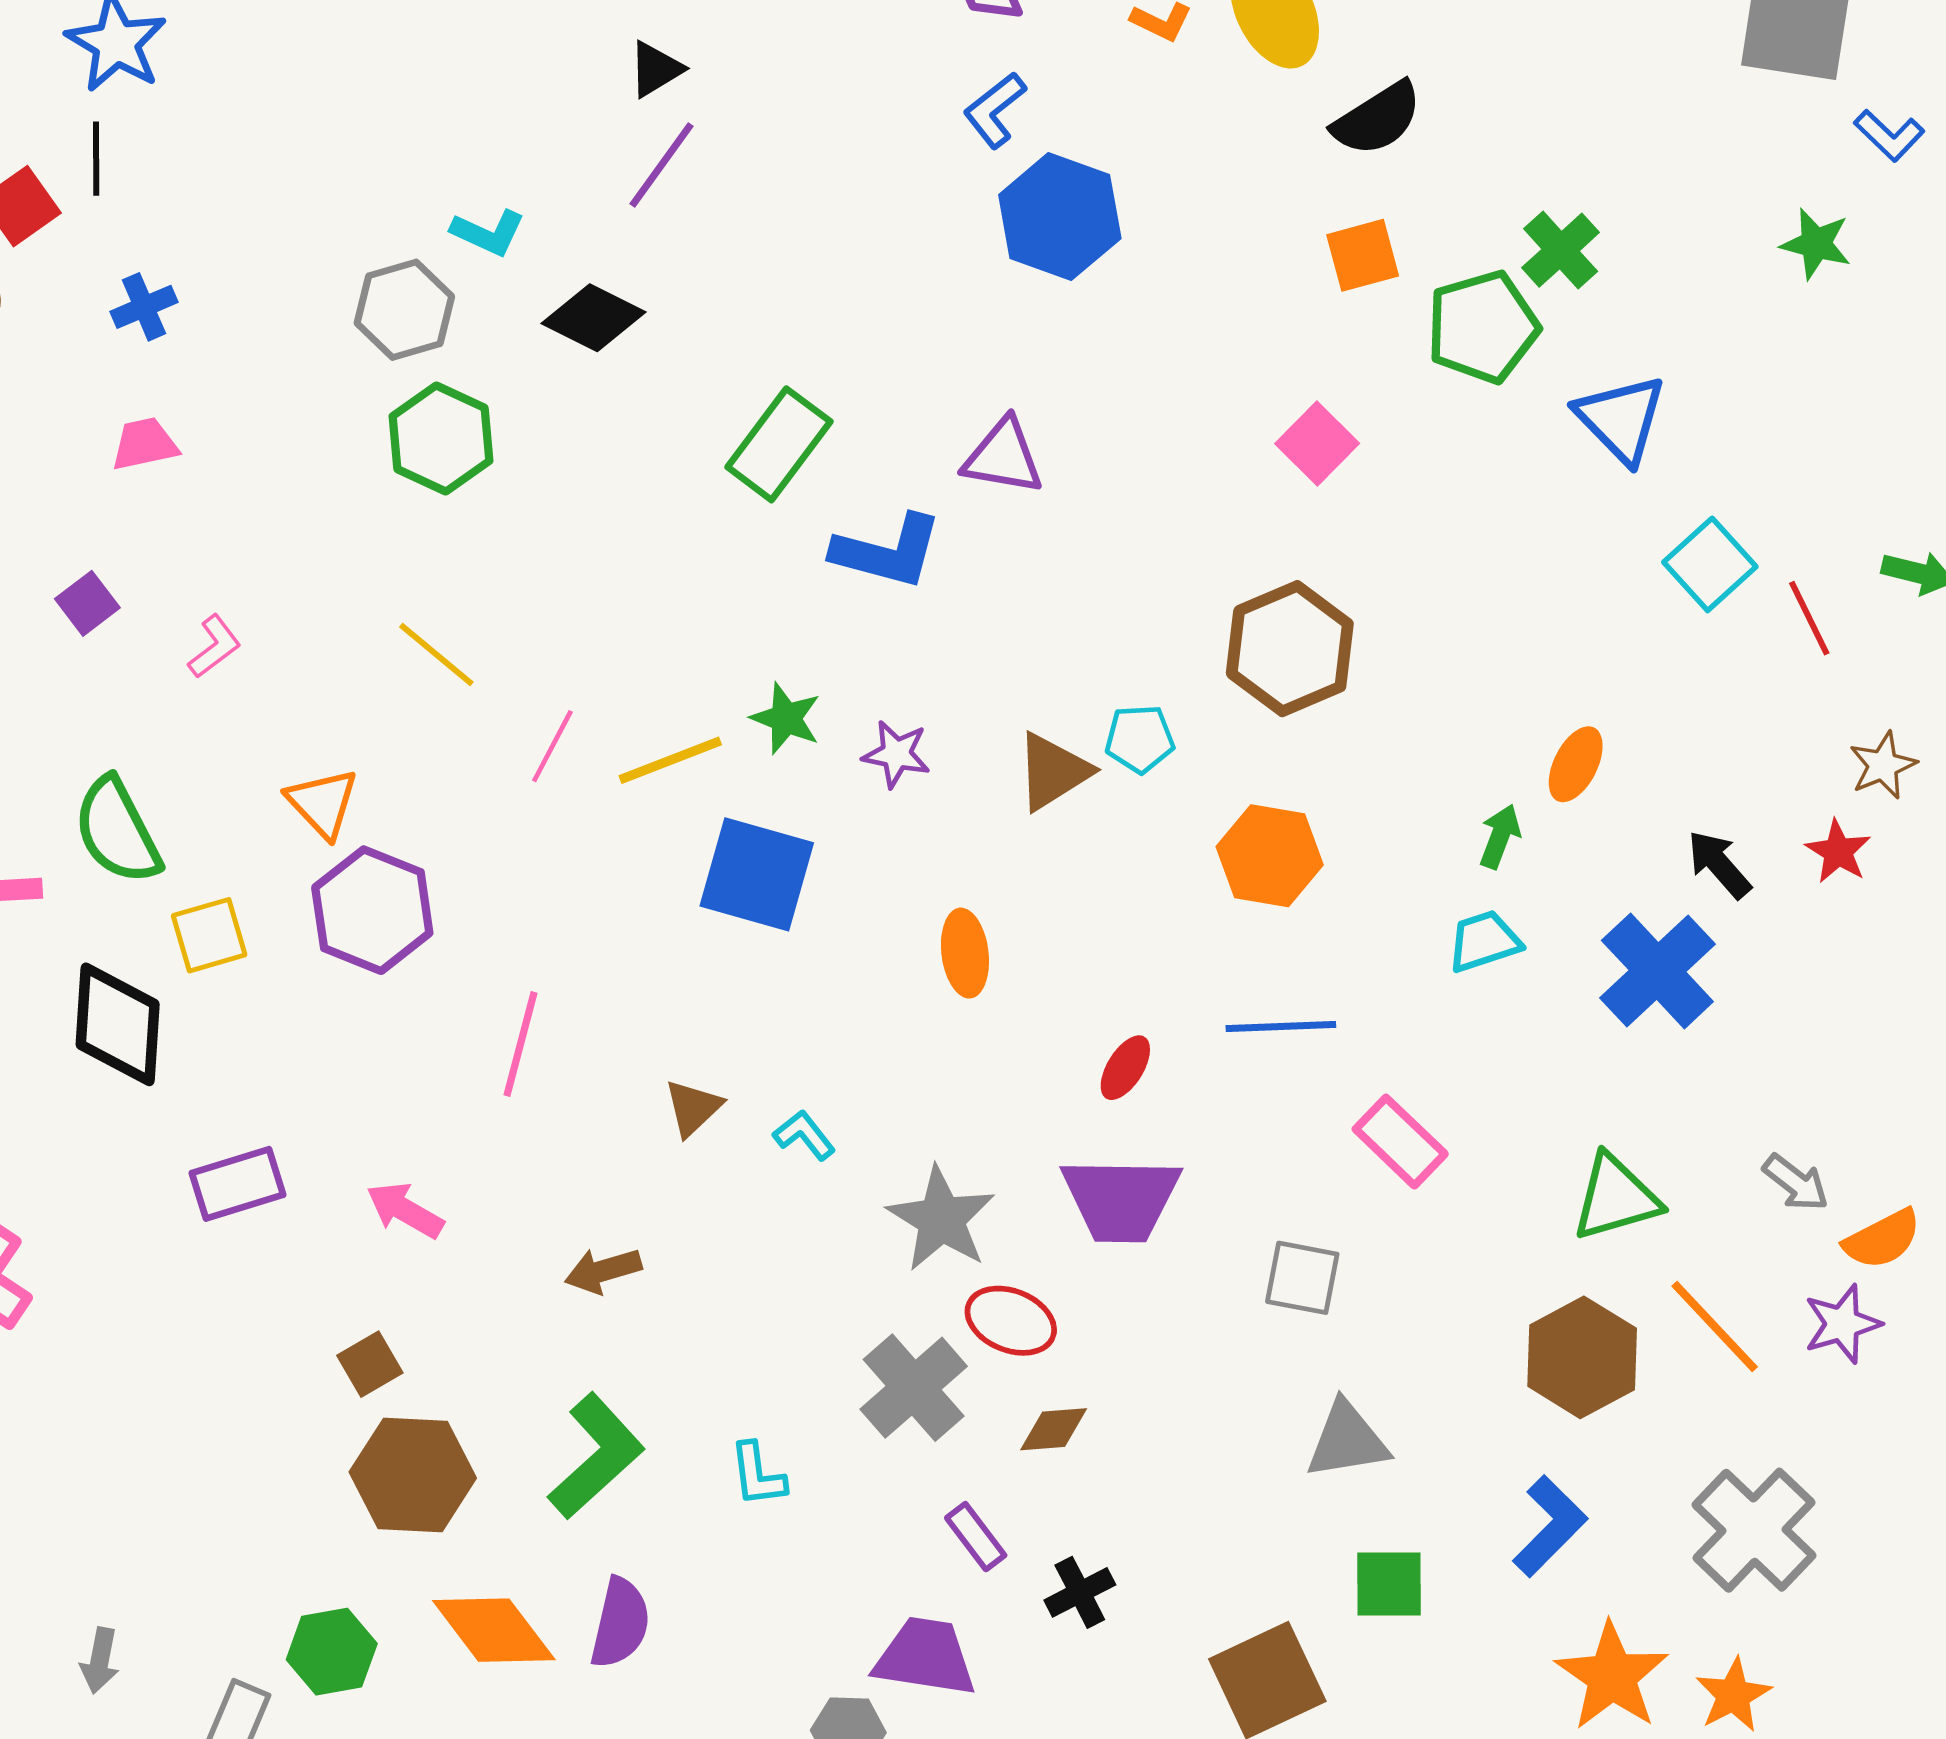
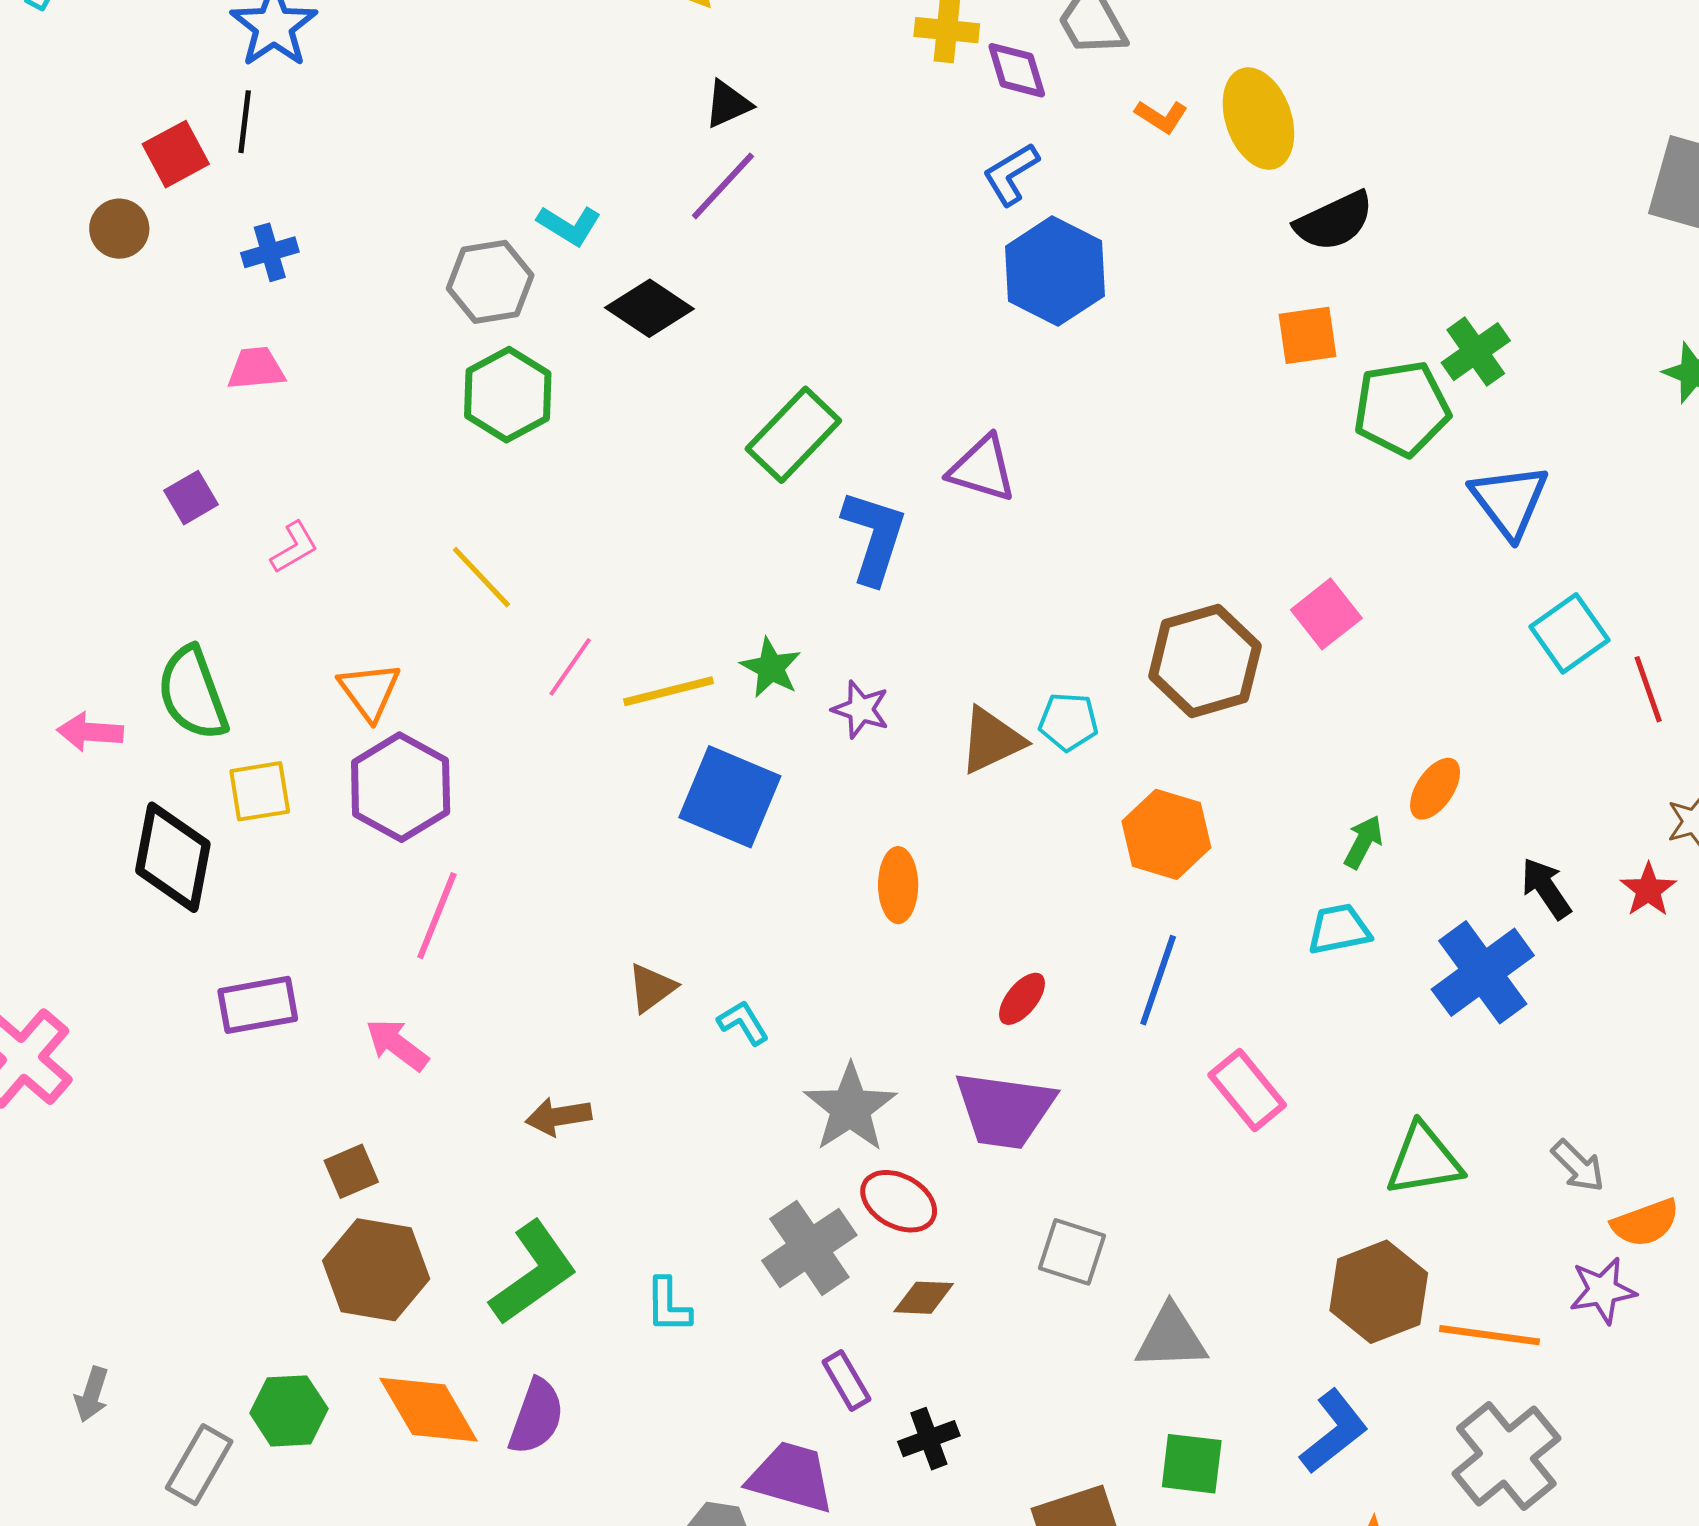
pink square: (1317, 444) -> (1326, 614), moved
blue L-shape: (887, 552) -> (874, 537), turned -94
blue line: (1281, 1027) -> (1158, 980), turned -76
pink line: (521, 1044) -> (437, 916), moved
gray square: (1302, 1278) -> (1072, 1252), moved
orange line: (1715, 1326) -> (1489, 1335), moved, turned -46

